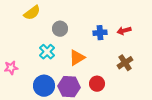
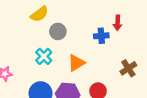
yellow semicircle: (32, 13) -> (39, 14), moved
red arrow: (124, 31) -> (118, 23), moved, turned -72

